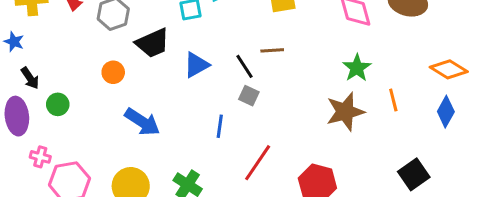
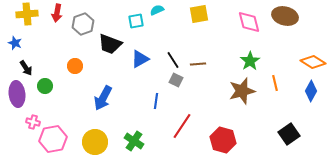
black trapezoid: (153, 43) -> (110, 44), turned 45
brown line: (272, 50) -> (198, 64), moved
orange circle: (113, 72) -> (75, 66), moved
blue arrow: (142, 122) -> (103, 98), turned 85

